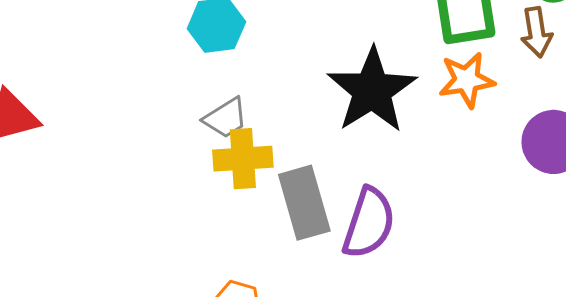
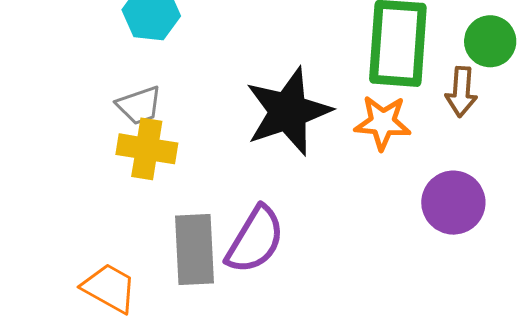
gray rectangle: (304, 203) -> (194, 250), moved

